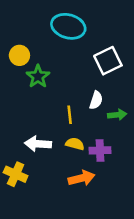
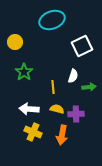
cyan ellipse: (68, 26) -> (52, 20), turned -35
green star: (38, 76) -> (24, 72), moved
yellow cross: (16, 174) -> (33, 132), moved
orange arrow: (82, 178) -> (62, 135), turned 114

